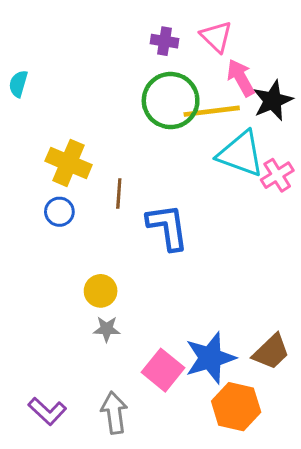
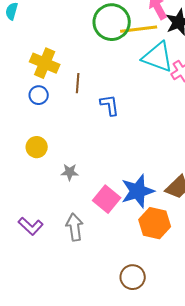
blue L-shape: (168, 227) -> (110, 105), size x0.7
yellow circle: (101, 291) -> (37, 147), moved

